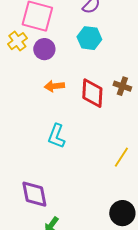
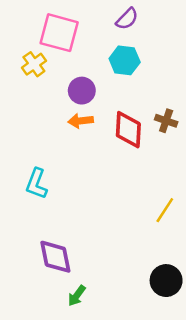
purple circle: (44, 49) -> (82, 91), moved
cyan L-shape: (56, 136) -> (36, 184), moved

